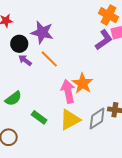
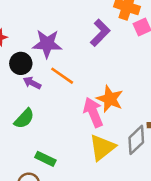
purple L-shape: (104, 40) -> (100, 33), moved
green semicircle: (13, 98) -> (24, 119), moved
green rectangle: (39, 117) -> (45, 159), moved

